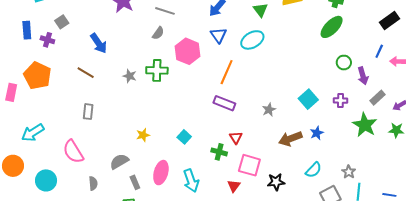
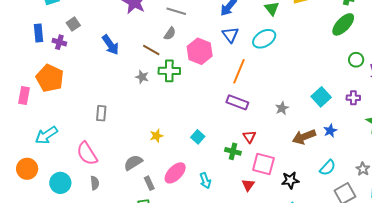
brown line: (86, 73) -> (151, 50), moved
pink ellipse: (161, 173) -> (175, 173), turned 30
cyan arrow: (191, 181) -> (205, 181), size x0.7
gray semicircle: (93, 183) -> (95, 183), moved

